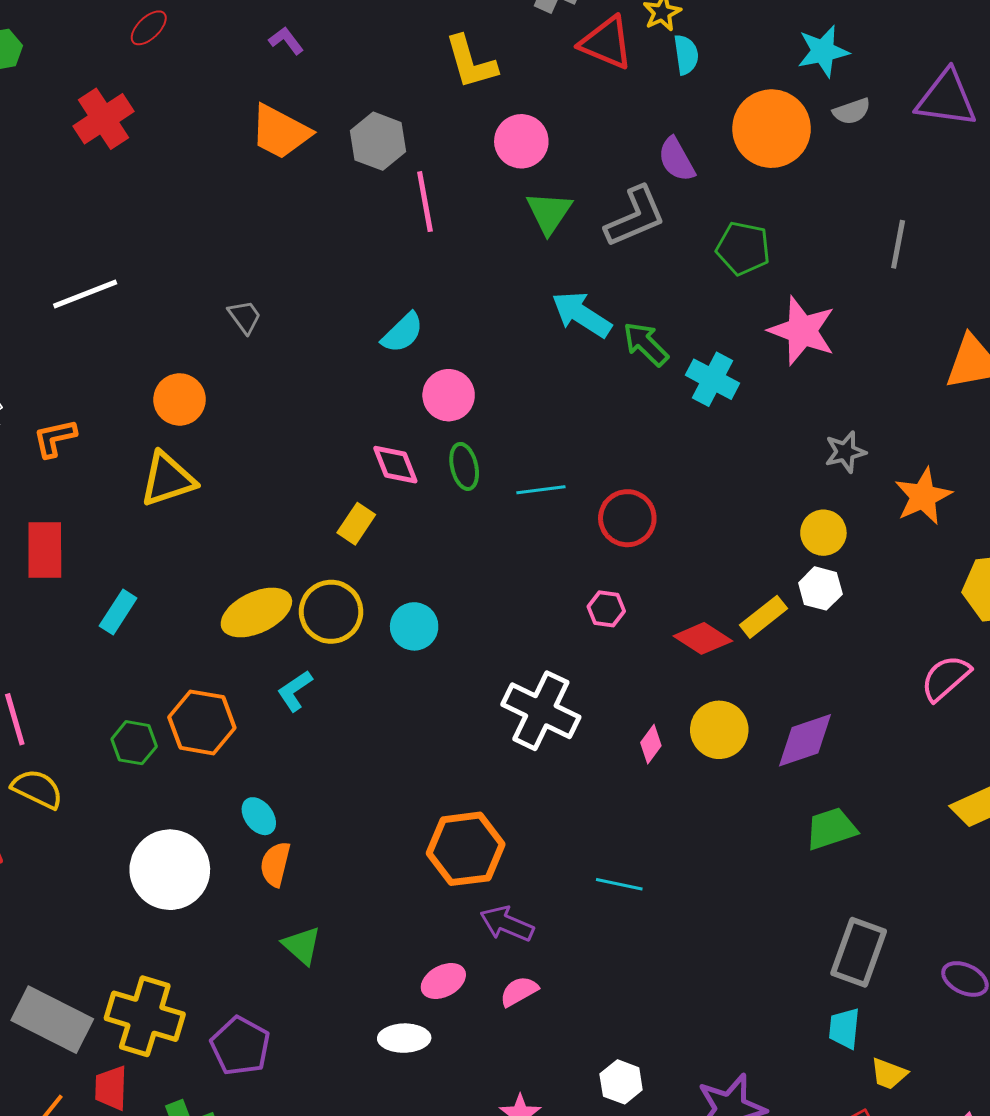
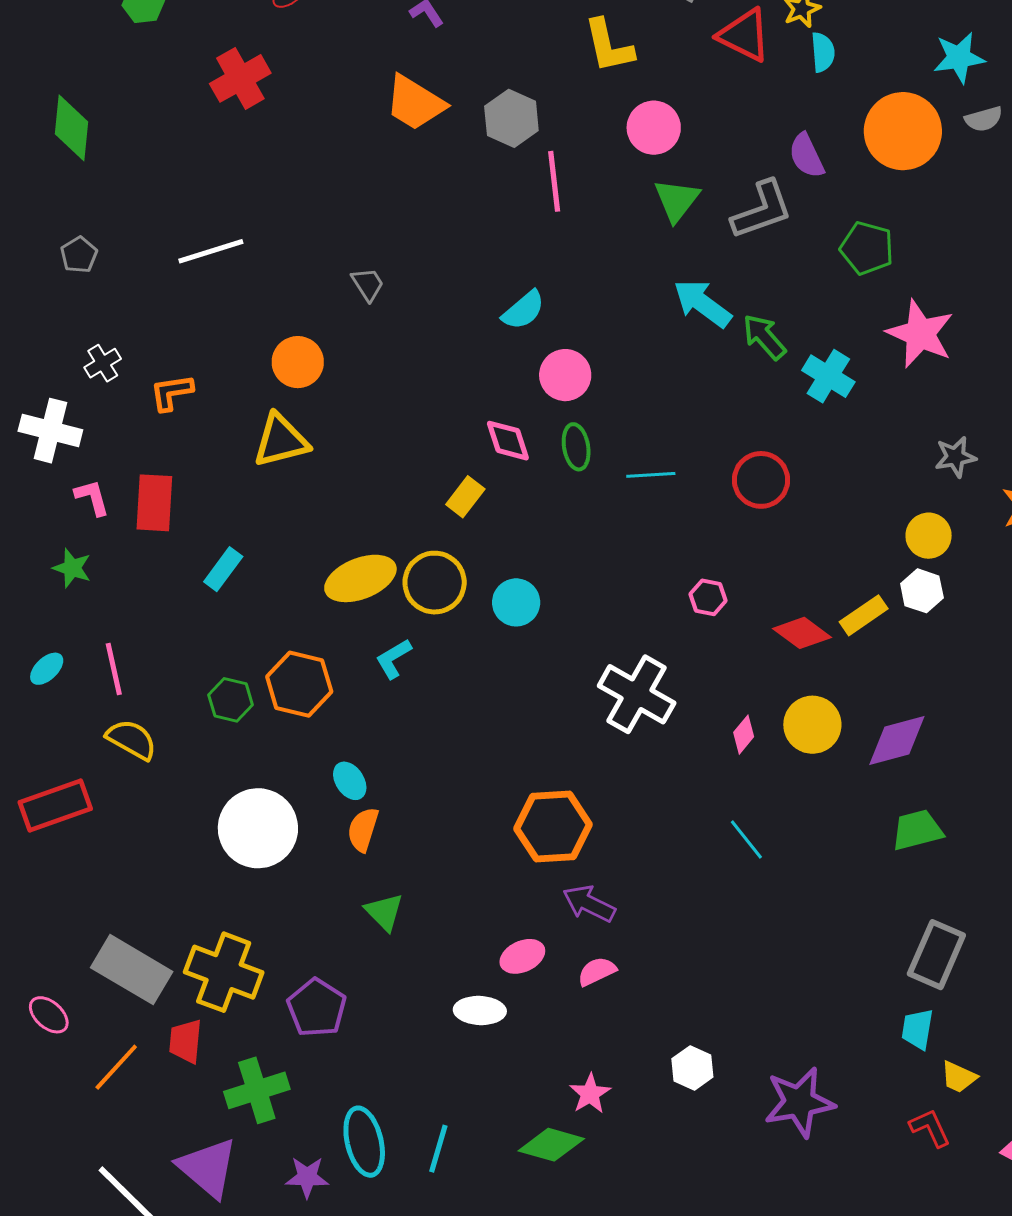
red circle: (627, 518) -> (761, 480), moved
cyan line: (619, 884) -> (746, 839), moved, turned 36

